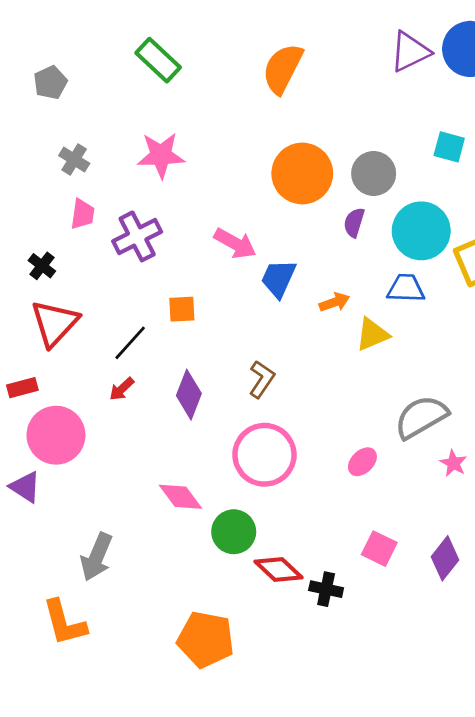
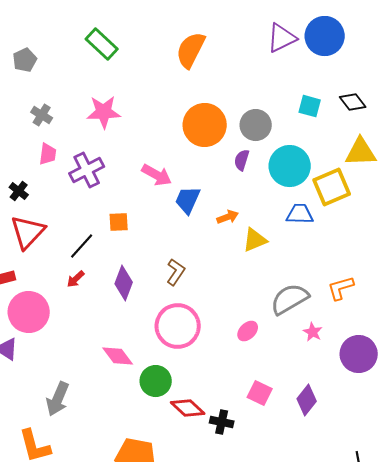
blue trapezoid: (406, 288) -> (300, 214), moved

